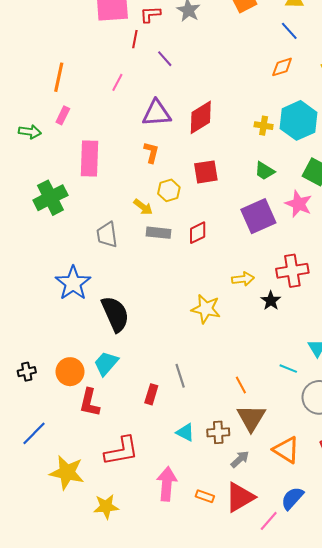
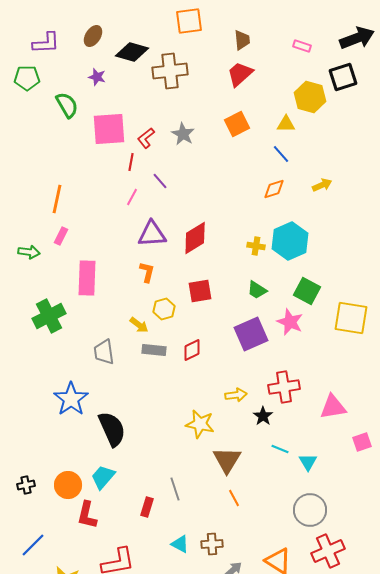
red L-shape: (150, 14) -> (146, 138), turned -35
pink line: (117, 82) -> (132, 197), moved
cyan line: (288, 369) -> (280, 449), moved
brown triangle: (251, 418) -> (227, 460), moved

